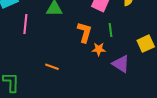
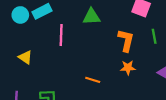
orange star: (99, 49) -> (128, 68), moved

